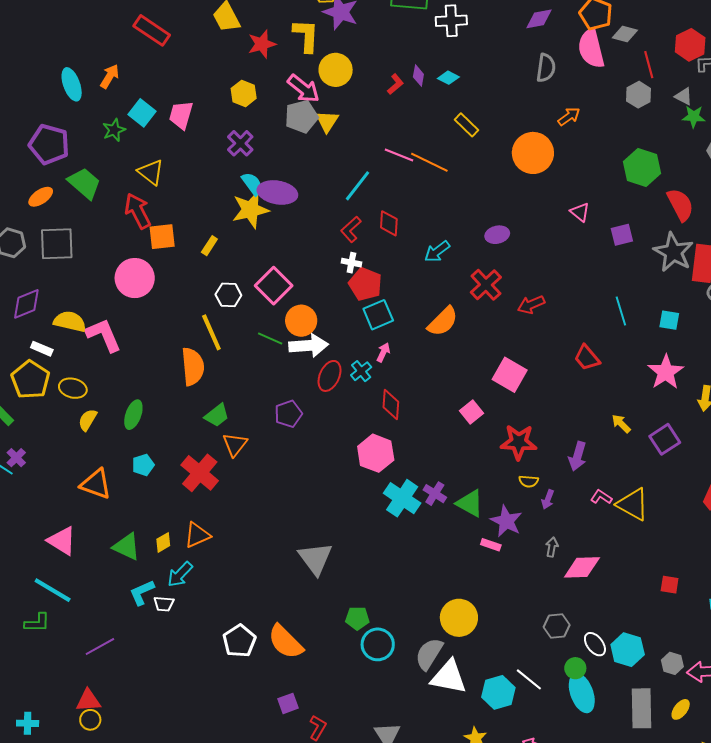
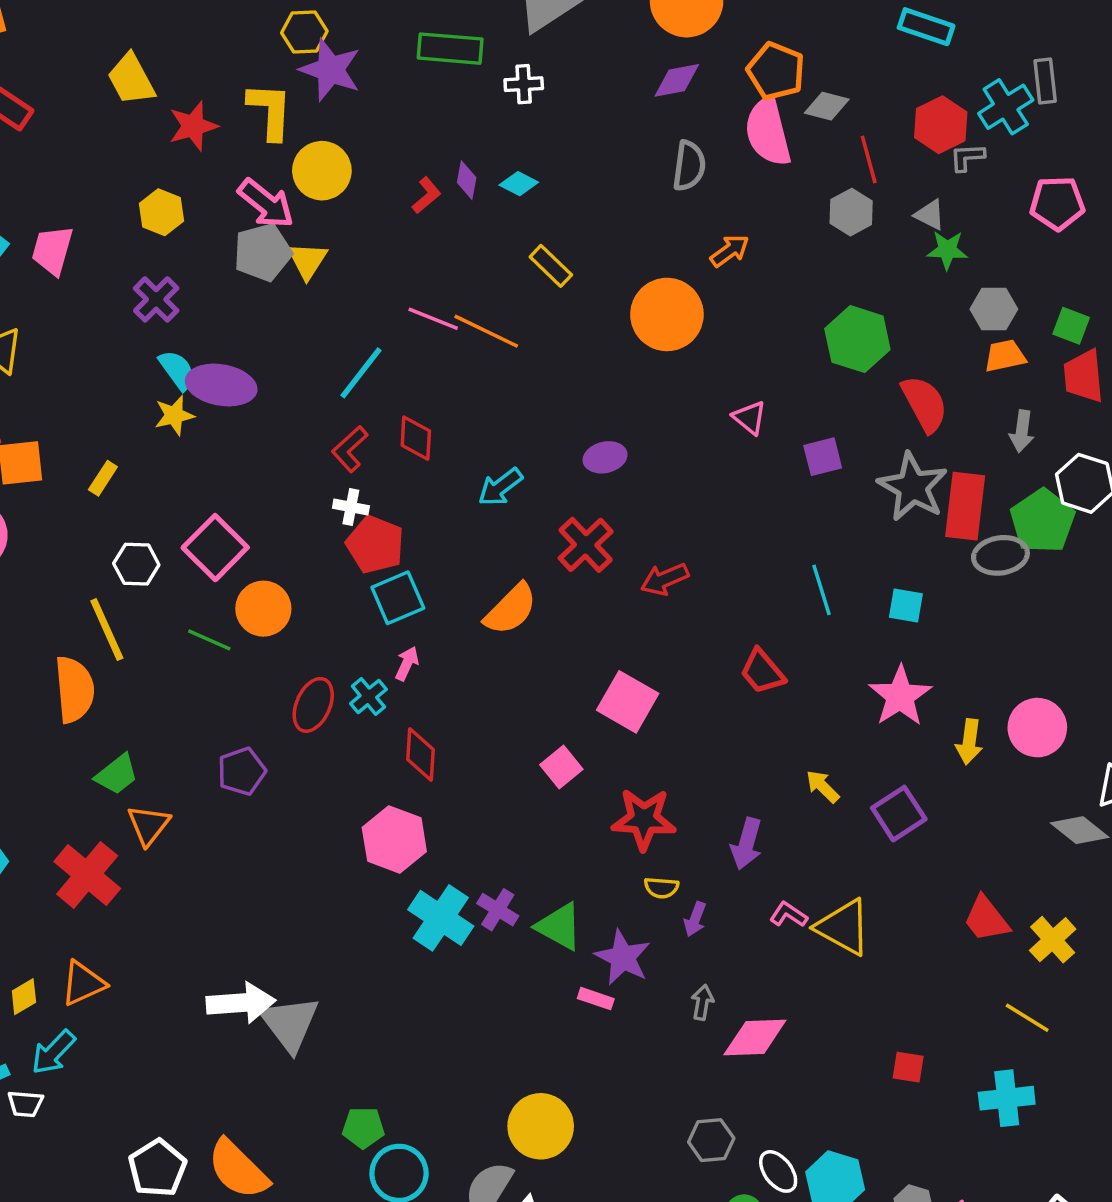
white cross: (451, 21) -> (524, 84), size x0.7
yellow star: (250, 210) -> (174, 415), size x0.6
white arrow: (309, 346) -> (241, 1003), moved

